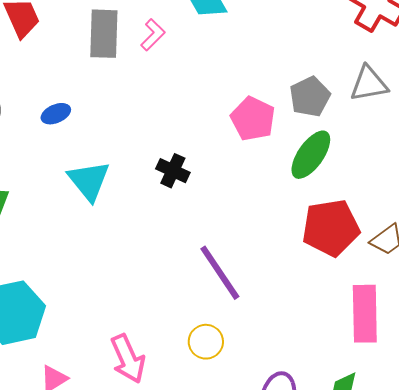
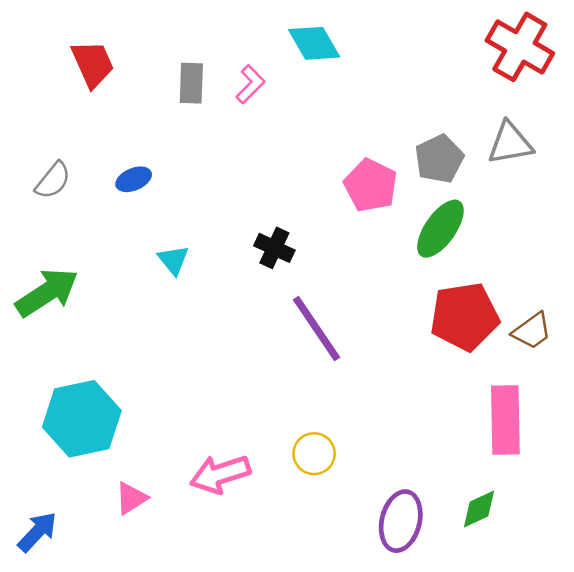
gray rectangle: (104, 34) -> (191, 83), size x0.7
cyan triangle: (89, 181) -> (173, 260), size x0.6
purple line: (220, 273) -> (316, 329), moved
pink arrow: (128, 359) -> (220, 474), turned 96

